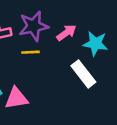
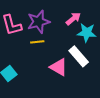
pink arrow: (66, 33) -> (73, 19), moved
pink triangle: (16, 98) -> (59, 67), moved, turned 42

